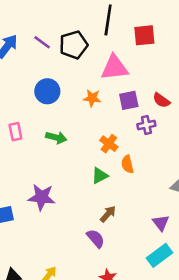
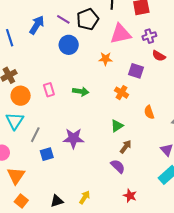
blue circle: (47, 91) -> (69, 45), moved
purple square: (129, 100) -> (136, 71), moved, turned 35
purple cross: (146, 125) -> (149, 36), moved
orange semicircle: (127, 164) -> (149, 112), moved
green triangle: (100, 176) -> (117, 126), moved

